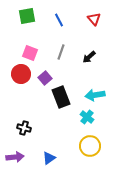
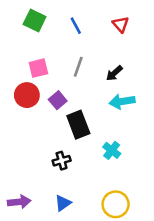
green square: (27, 16) -> (35, 21), turned 36
pink square: (30, 53) -> (38, 68), turned -35
cyan arrow: (95, 95) -> (122, 102), moved
black cross: (24, 128) -> (62, 161), moved, turned -32
yellow circle: (90, 146) -> (116, 204), moved

